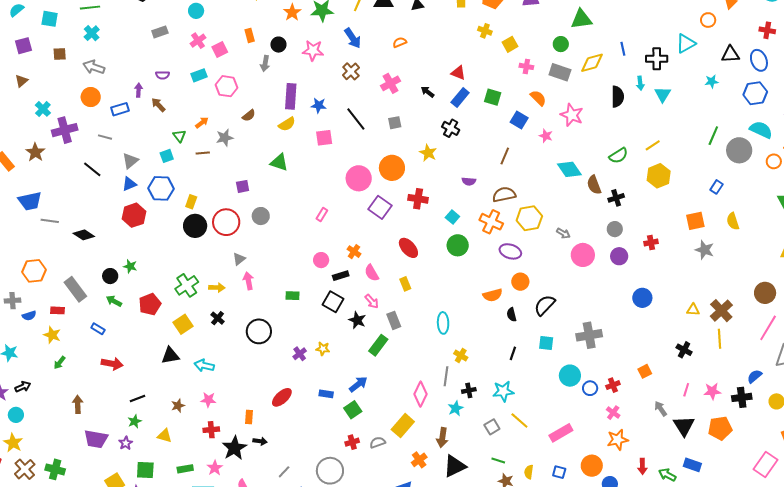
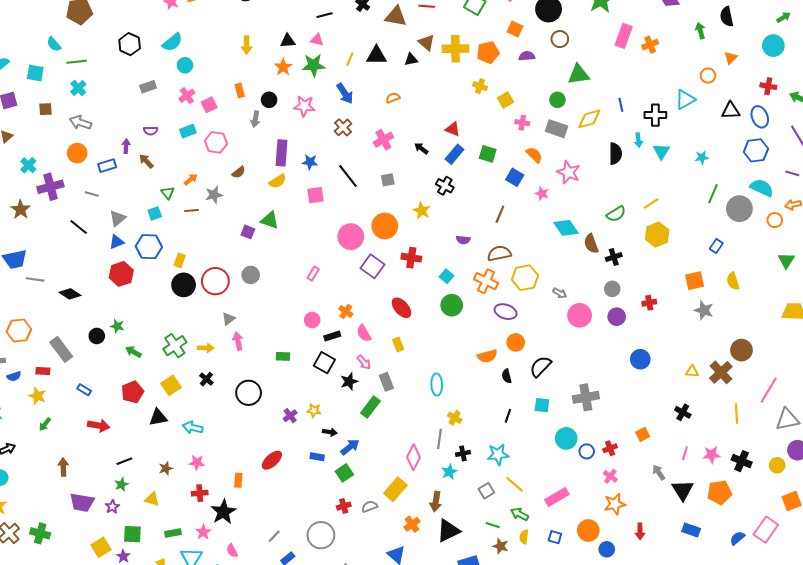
cyan star: (712, 82) -> (702, 157), moved
purple square: (243, 186) -> (248, 232), moved, turned 32
brown circle: (765, 293) -> (741, 350), moved
green arrow: (114, 301) -> (133, 352), moved
red pentagon: (150, 304) -> (133, 392), moved
black star: (357, 320) -> (349, 381), turned 30
yellow line: (719, 339) -> (736, 414), moved
blue semicircle: (755, 376) -> (737, 538), moved
black cross: (742, 397) -> (742, 461), turned 30
black arrow: (260, 441) -> (330, 432), moved
green arrow: (667, 475) -> (520, 514), moved

